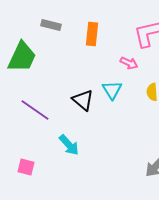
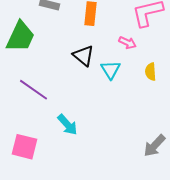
black triangle: (83, 100) -> (84, 56), moved
pink square: (26, 167) -> (25, 147), size x1.5

